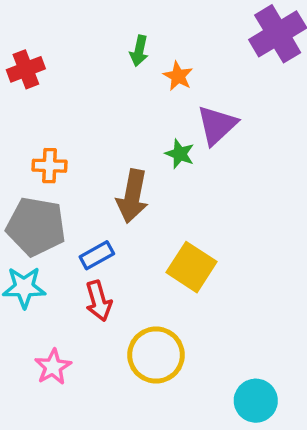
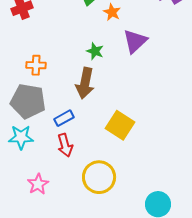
green star: (180, 154) -> (95, 51), moved

